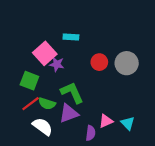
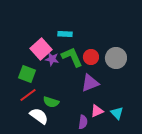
green L-shape: (72, 93) -> (72, 57), moved
green semicircle: (47, 104) -> (51, 102), moved
purple triangle: (69, 113) -> (90, 83), moved

